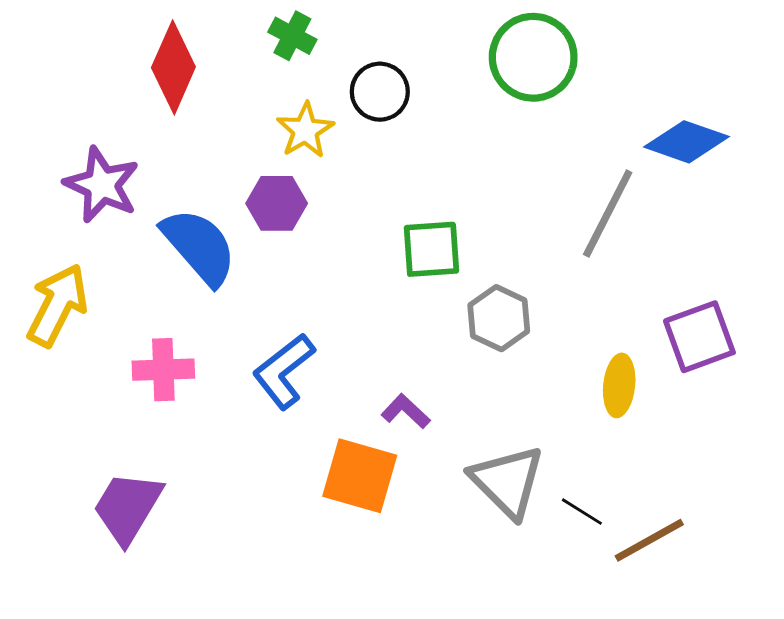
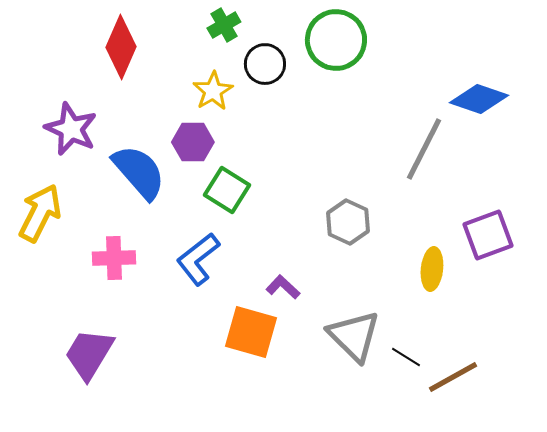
green cross: (292, 36) -> (224, 25), moved, turned 32
green circle: (533, 57) -> (336, 40), moved
green square: (431, 249) -> (227, 190), moved, turned 36

